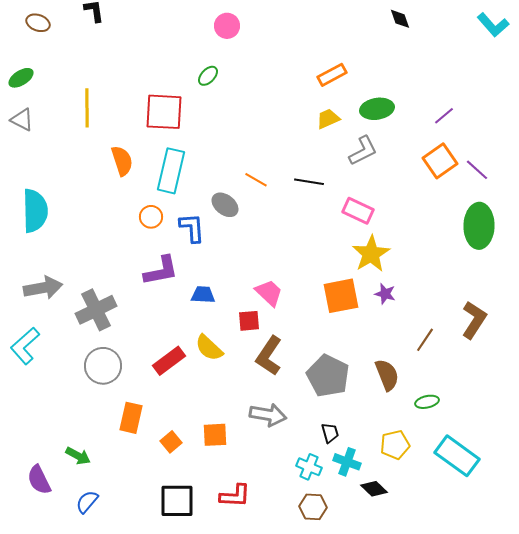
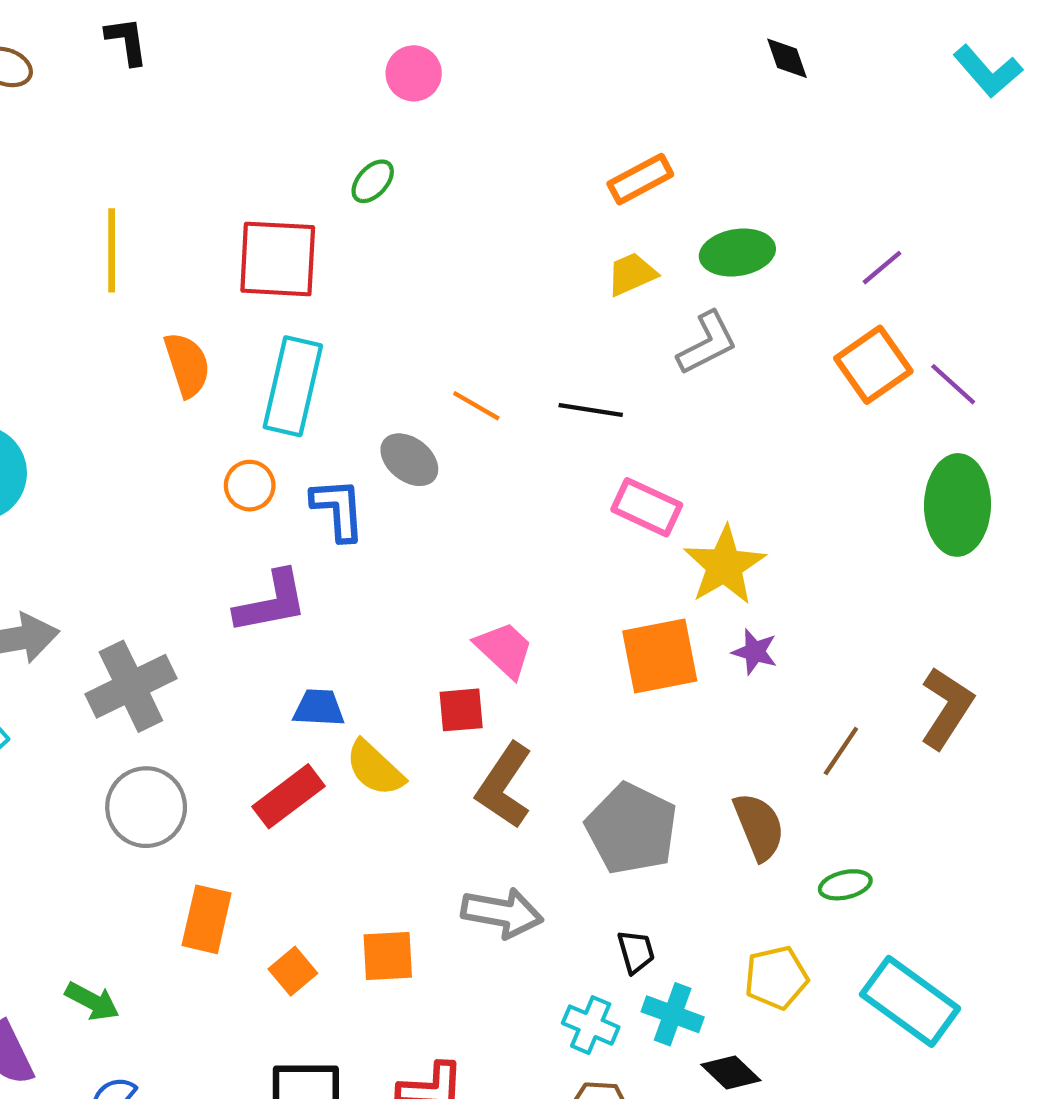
pink rectangle: (358, 211) -> (647, 507), moved
blue trapezoid: (203, 295) -> (319, 708), moved

